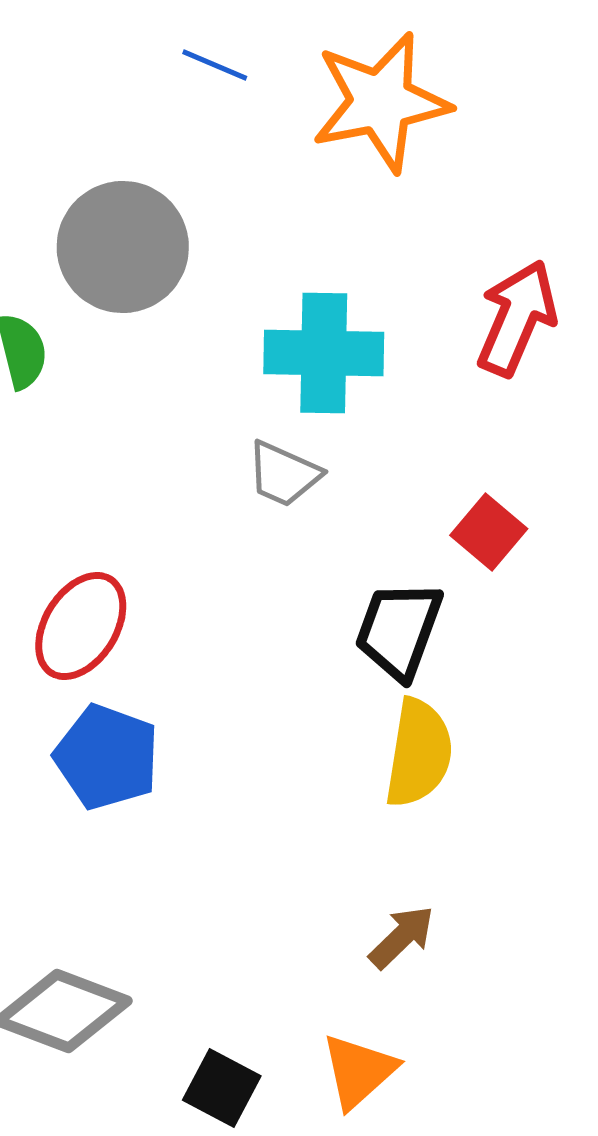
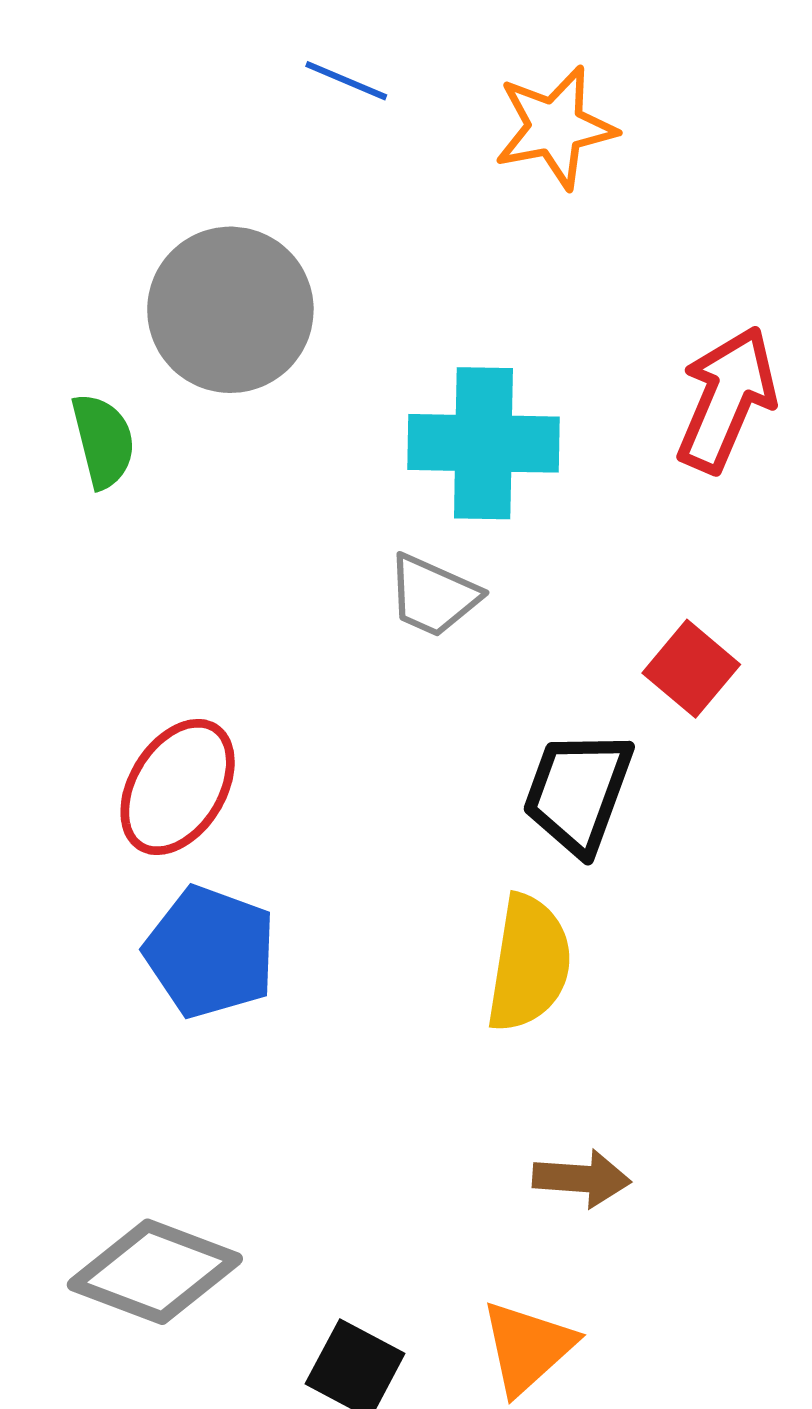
orange star: (381, 102) -> (555, 127), size x0.7
yellow semicircle: (419, 753) -> (529, 963), moved
brown arrow: (402, 937) -> (582, 1179), turned 48

